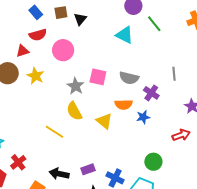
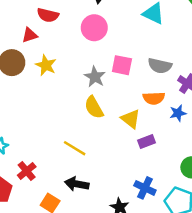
red semicircle: (38, 35) -> (48, 15), turned 30
pink circle: (63, 50) -> (94, 28), moved
yellow line: (54, 132) -> (75, 148), moved
purple rectangle: (88, 169) -> (146, 141), moved

